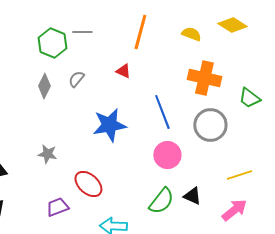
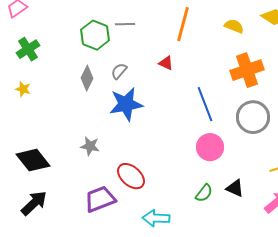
orange cross: (204, 78) -> (247, 70), turned -32
blue star: (109, 125) -> (126, 104), moved
green semicircle: (161, 201) -> (204, 193), size x0.7
purple trapezoid: (57, 207) -> (100, 199), size x1.4

